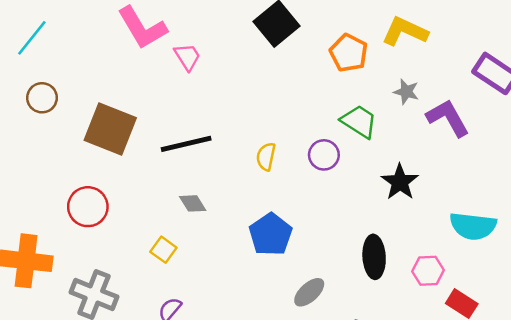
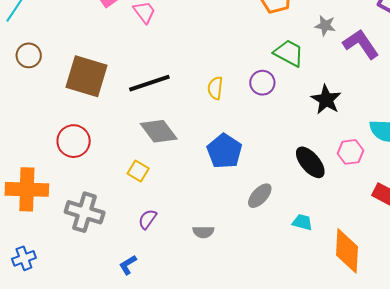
gray diamond: (193, 203) -> (159, 131), size x1.6
black ellipse: (374, 257) -> (310, 162), turned -32
pink hexagon: (428, 271) -> (350, 152), moved

